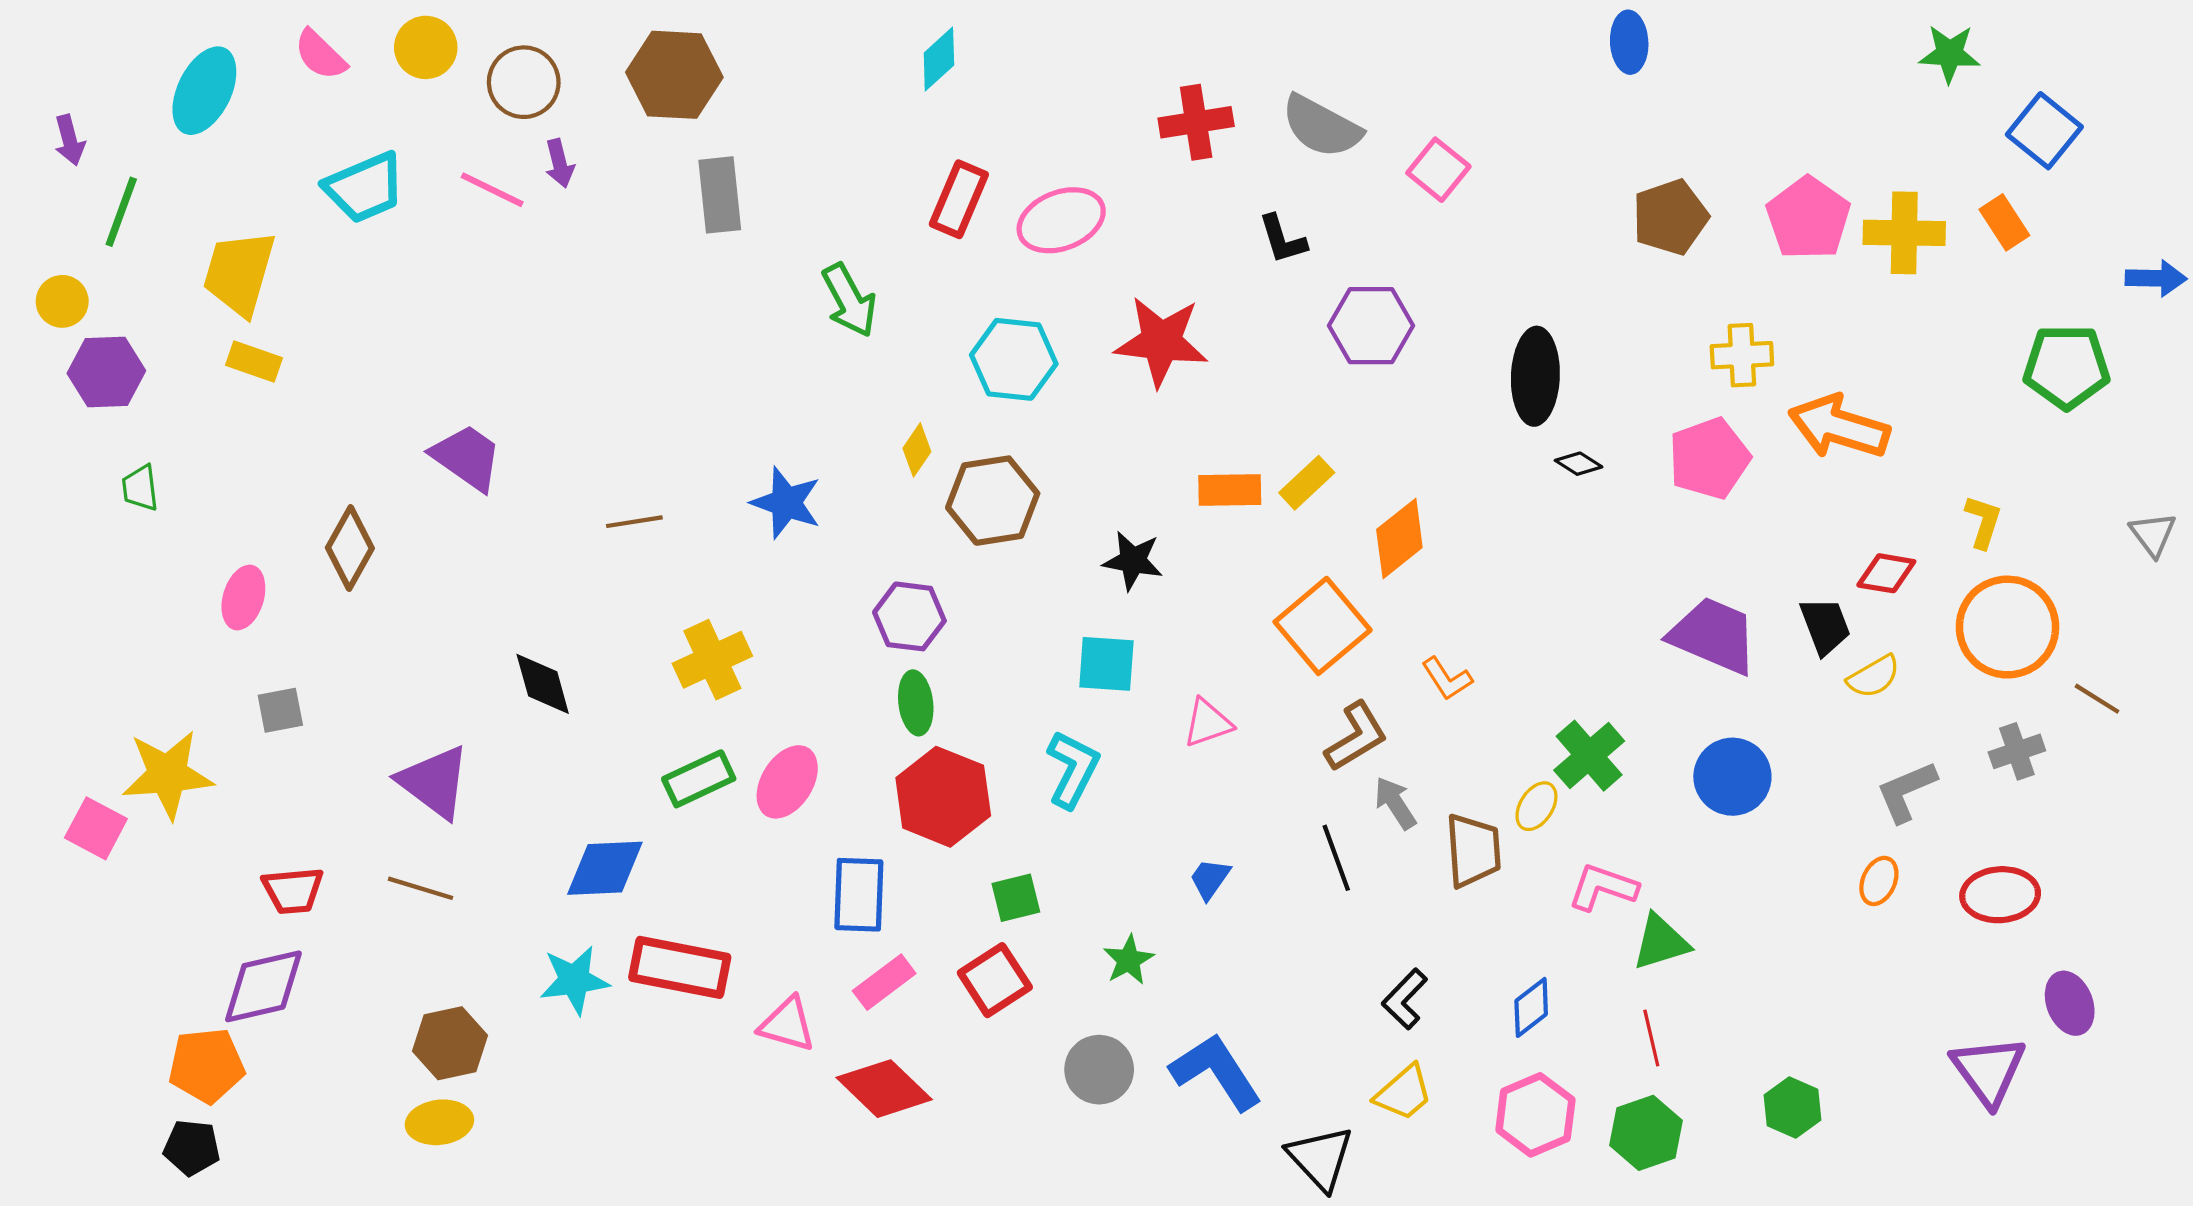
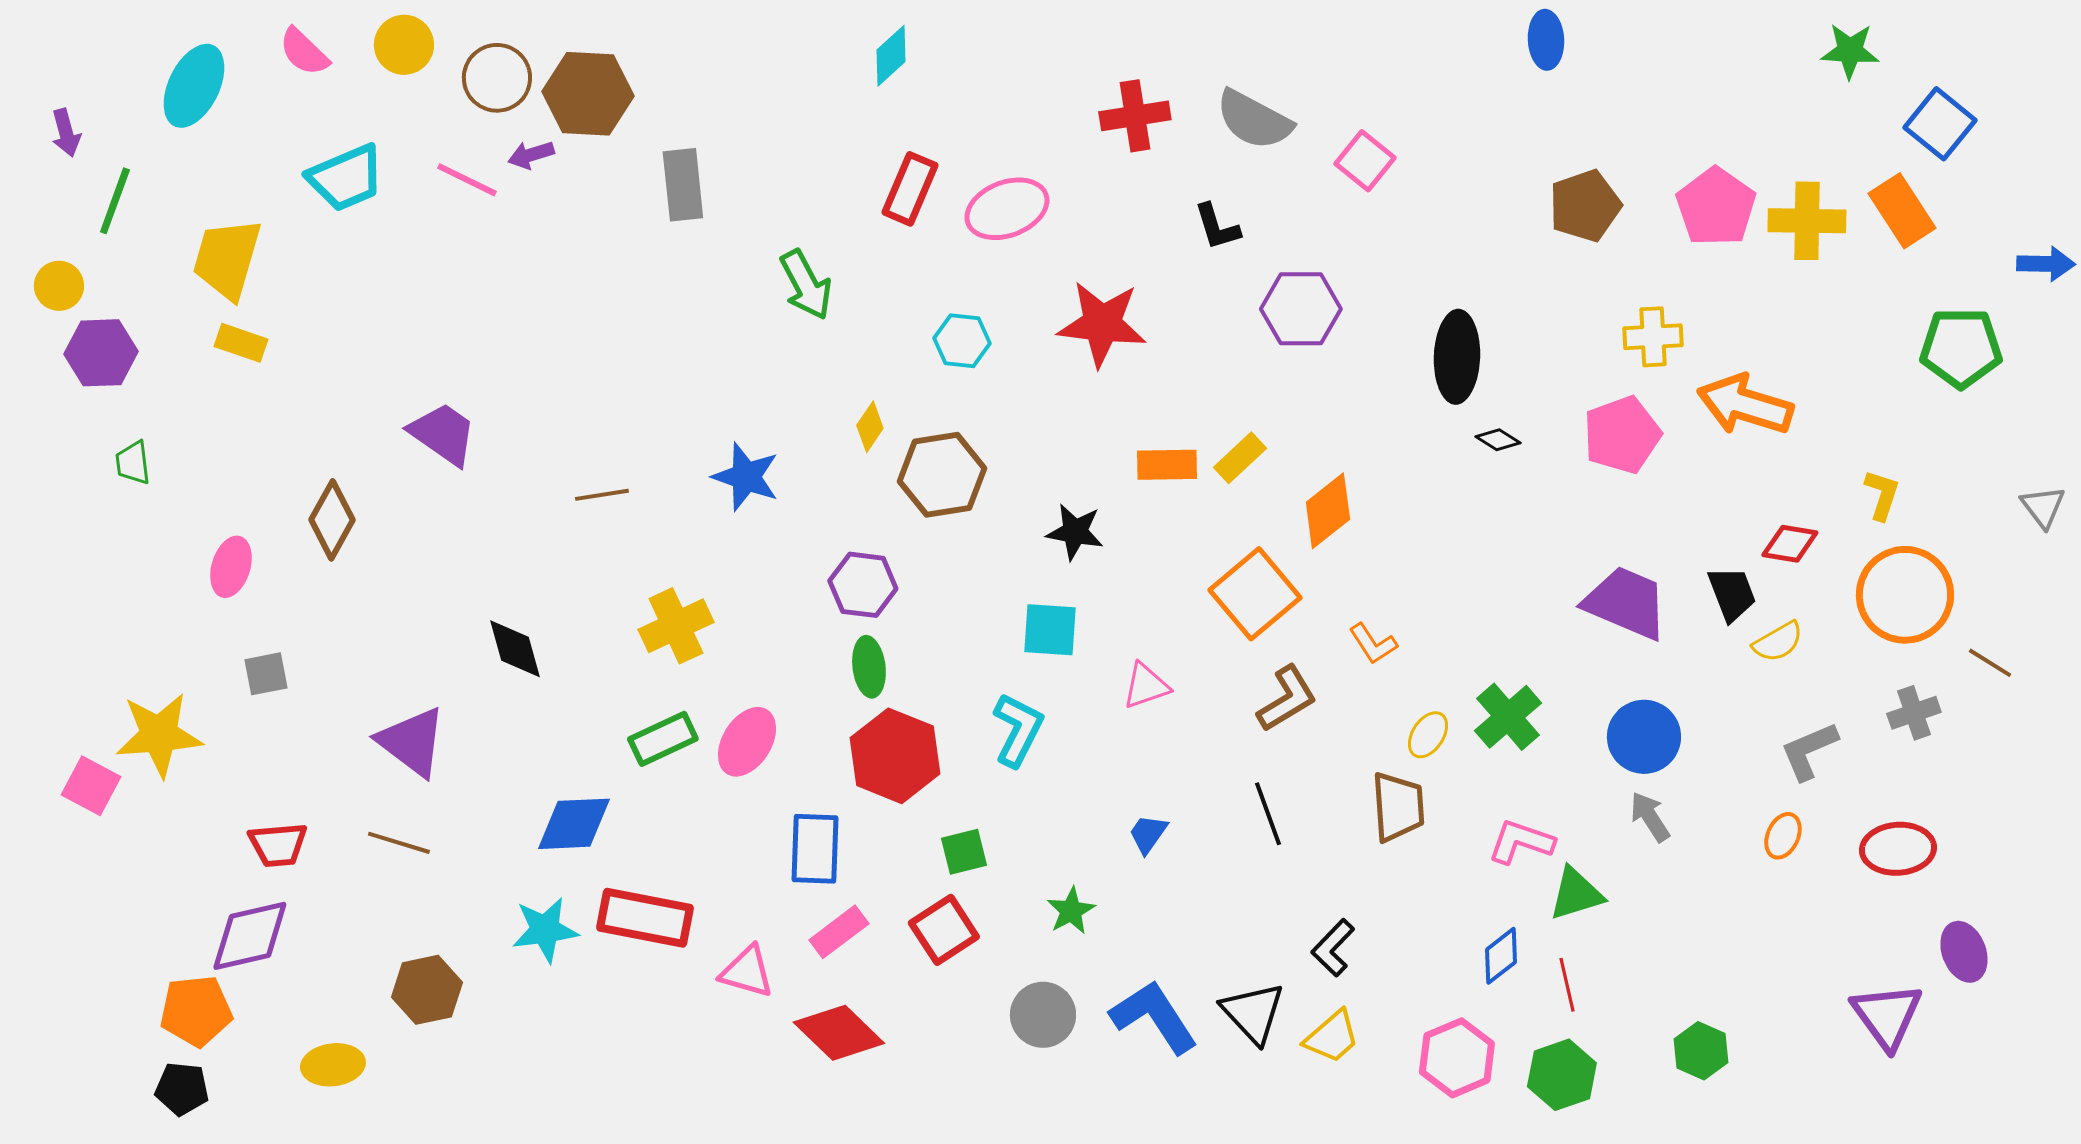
brown hexagon: (674, 75) -> (588, 94), moved
purple arrow: (560, 163) -> (531, 155), turned 87
orange rectangle: (2004, 222) -> (1902, 211), size x1.4
cyan hexagon: (1014, 359) -> (962, 341), size x0.7
gray arrow: (1395, 803) -> (1650, 817), moved
yellow ellipse: (1536, 806) -> (1428, 735), moved
blue diamond: (1531, 1007) -> (1501, 956), moved
yellow ellipse: (439, 1122) -> (333, 1065), moved
black triangle: (1320, 1158) -> (1253, 1013), moved

